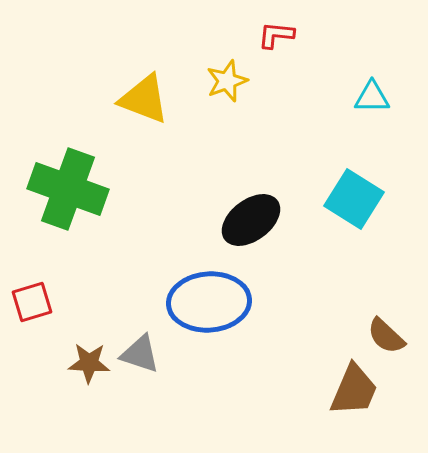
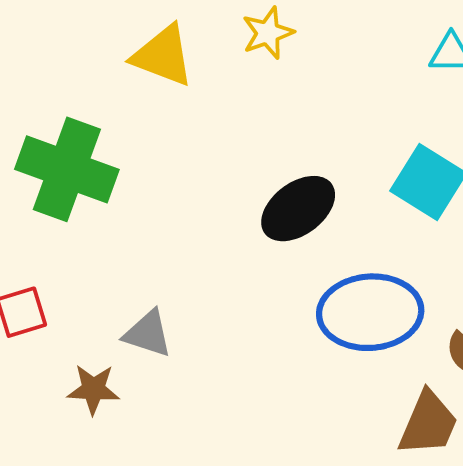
blue ellipse: (209, 302) -> (370, 312), moved
gray triangle: (140, 354) -> (148, 334), moved

